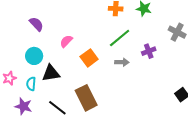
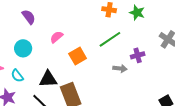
gray arrow: (122, 62) -> (120, 68), moved
black triangle: (51, 73) -> (48, 79), moved
cyan semicircle: (31, 84) -> (17, 76), turned -48

